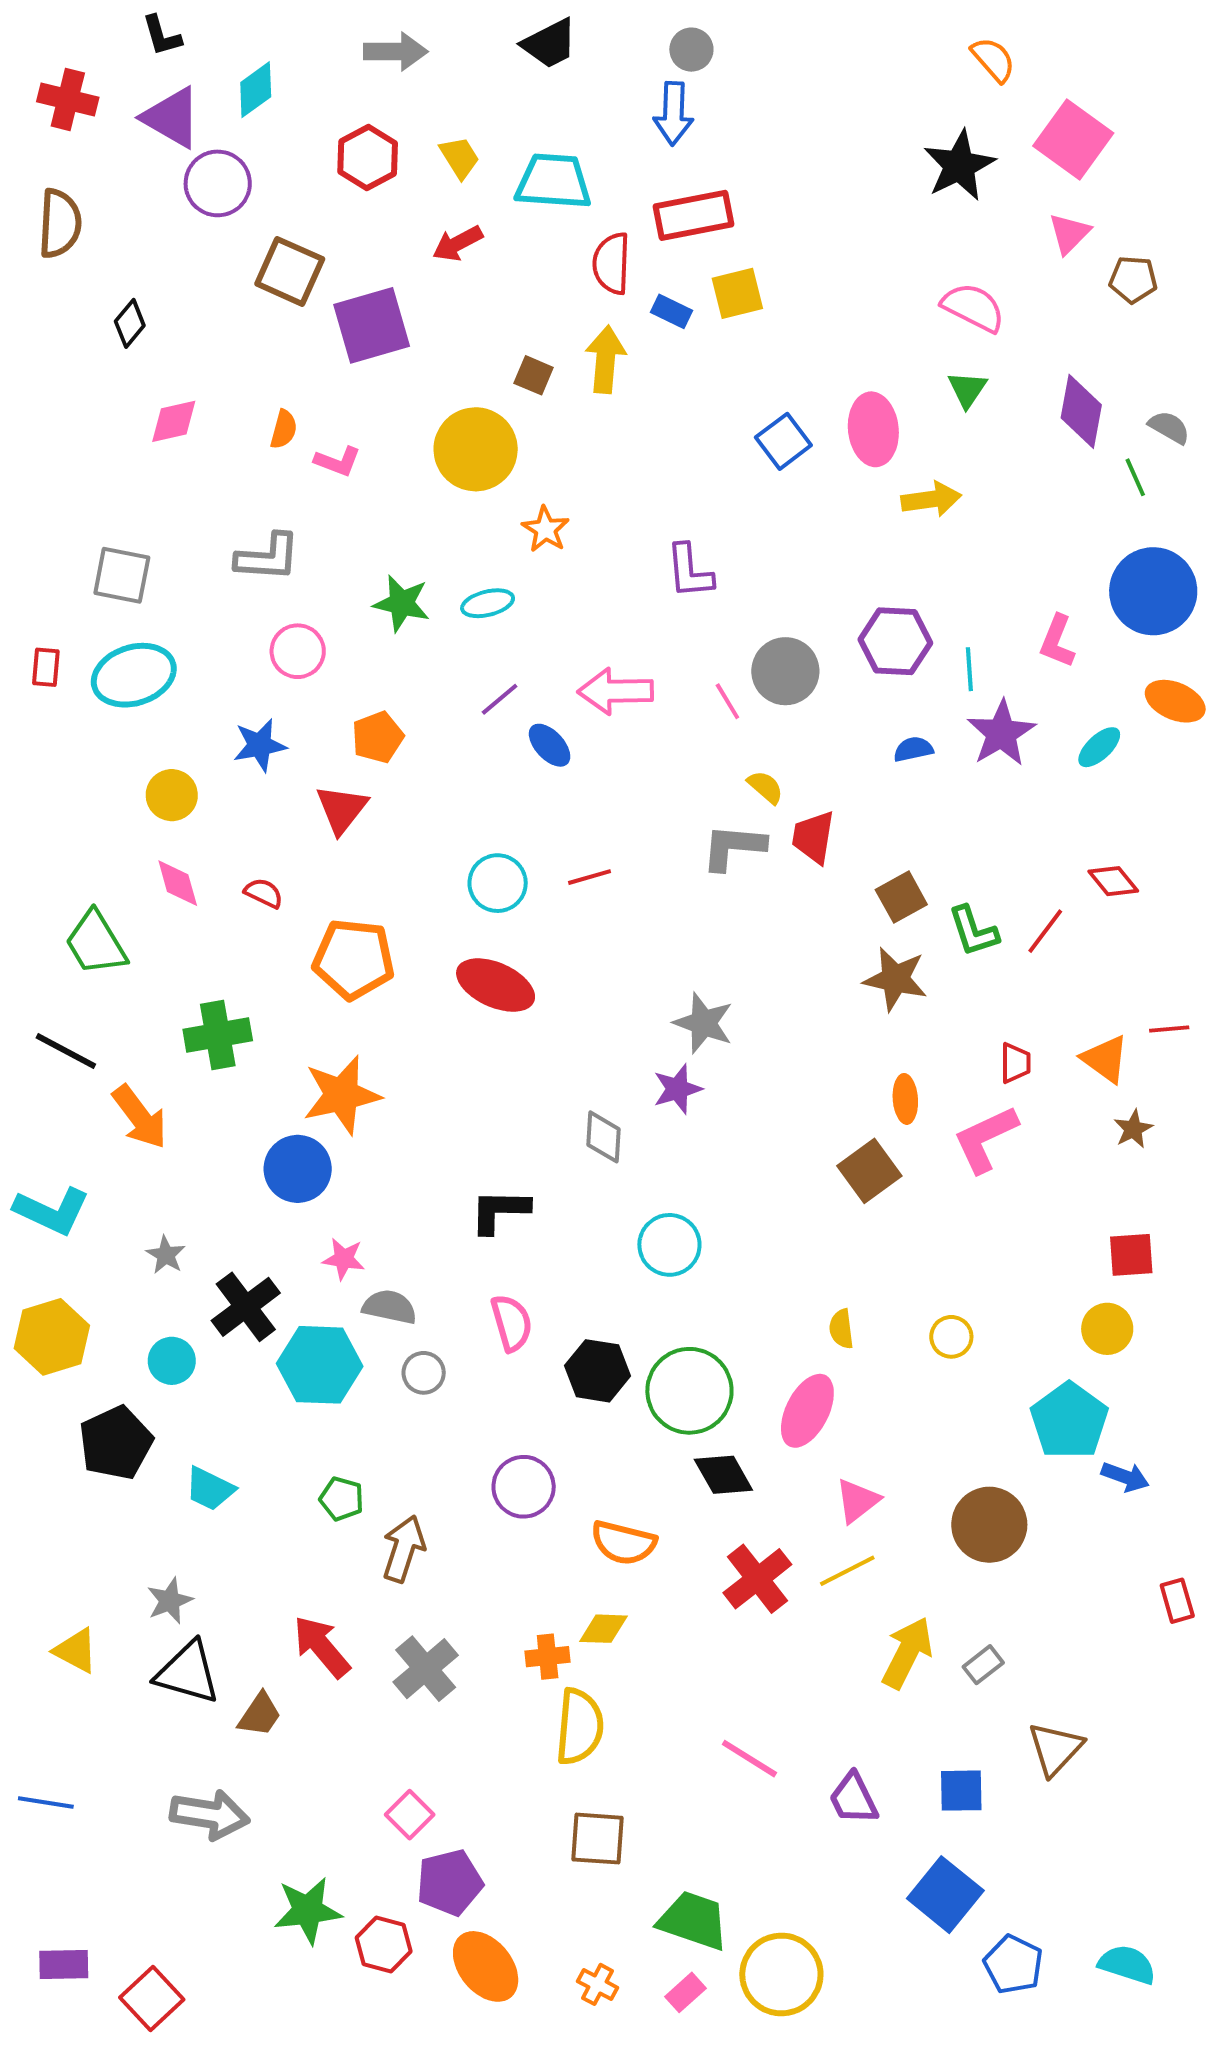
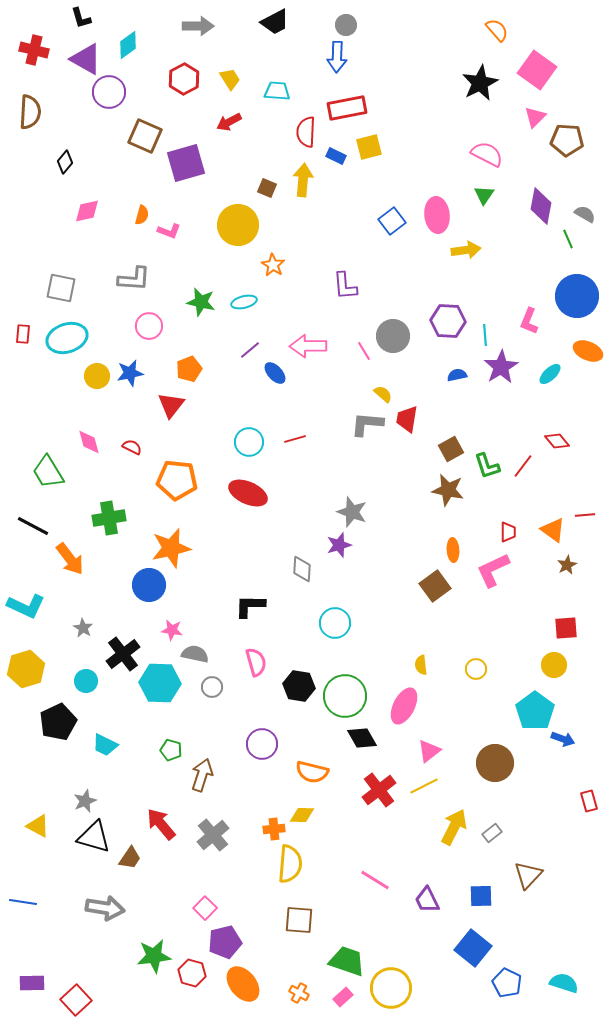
cyan trapezoid: (554, 181) -> (277, 91), size x0.7
brown pentagon: (1133, 279) -> (567, 140), size x1.4
yellow circle: (172, 795) -> (97, 376), moved

